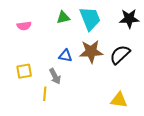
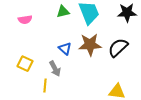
blue triangle: (65, 56) -> (65, 49), turned 32
yellow square: (24, 71) -> (25, 64), turned 35

